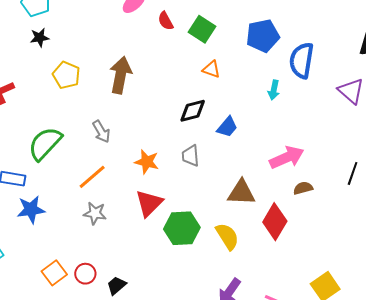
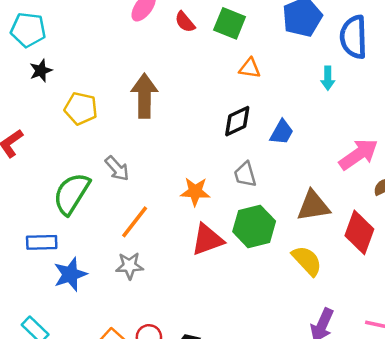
gray arrow: (101, 132) -> (117, 168), moved
red triangle: (149, 203) -> (207, 240), turned 36
gray star: (95, 213) -> (130, 266), moved
green hexagon: (182, 228) -> (254, 226), moved

